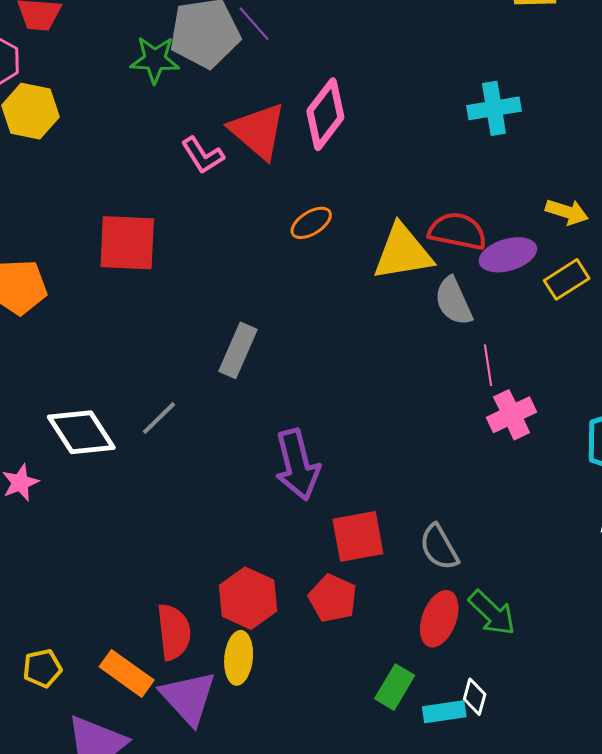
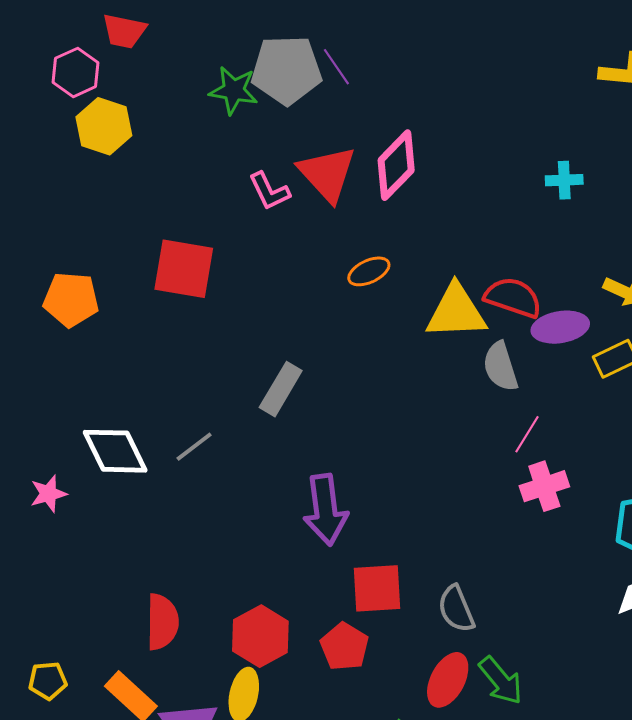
cyan cross: (494, 108) -> (564, 180), size x0.7
pink line: (488, 365) -> (527, 434), turned 33
red semicircle: (174, 632) -> (162, 622), moved

